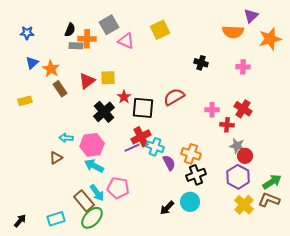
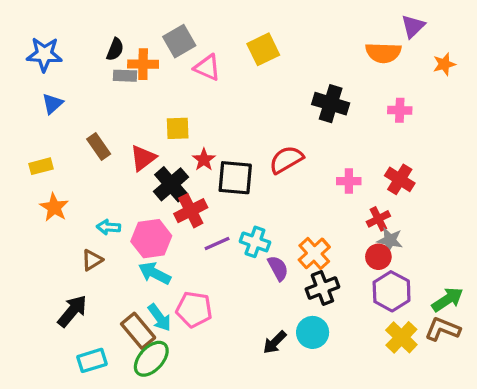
blue star: (27, 33) -> (44, 54), size x1.5
orange star: (270, 39) -> (444, 64), size x0.6
black cross: (201, 63) -> (331, 104), size x1.5
orange star: (51, 69) -> (54, 207), moved
red triangle: (87, 81) -> (143, 158), moved
red cross: (227, 125) -> (378, 219), moved, turned -32
red cross: (141, 137) -> (191, 211), moved
orange cross: (191, 154) -> (314, 253), turned 30
red circle: (245, 156) -> (378, 257), moved
black arrow: (20, 221) -> (72, 311), moved, size x1.5

